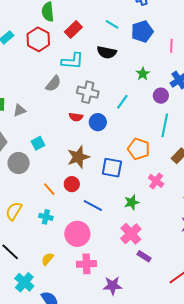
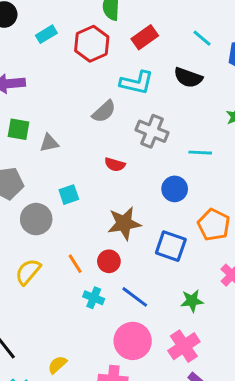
cyan line: (122, 102) -> (200, 153), turned 49
red semicircle: (76, 117) -> (115, 164), moved
blue circle: (98, 122) -> (175, 189), moved
yellow semicircle: (14, 211) -> (28, 272), moved
cyan cross: (46, 217) -> (94, 298), moved
pink circle: (77, 234) -> (133, 341), moved

